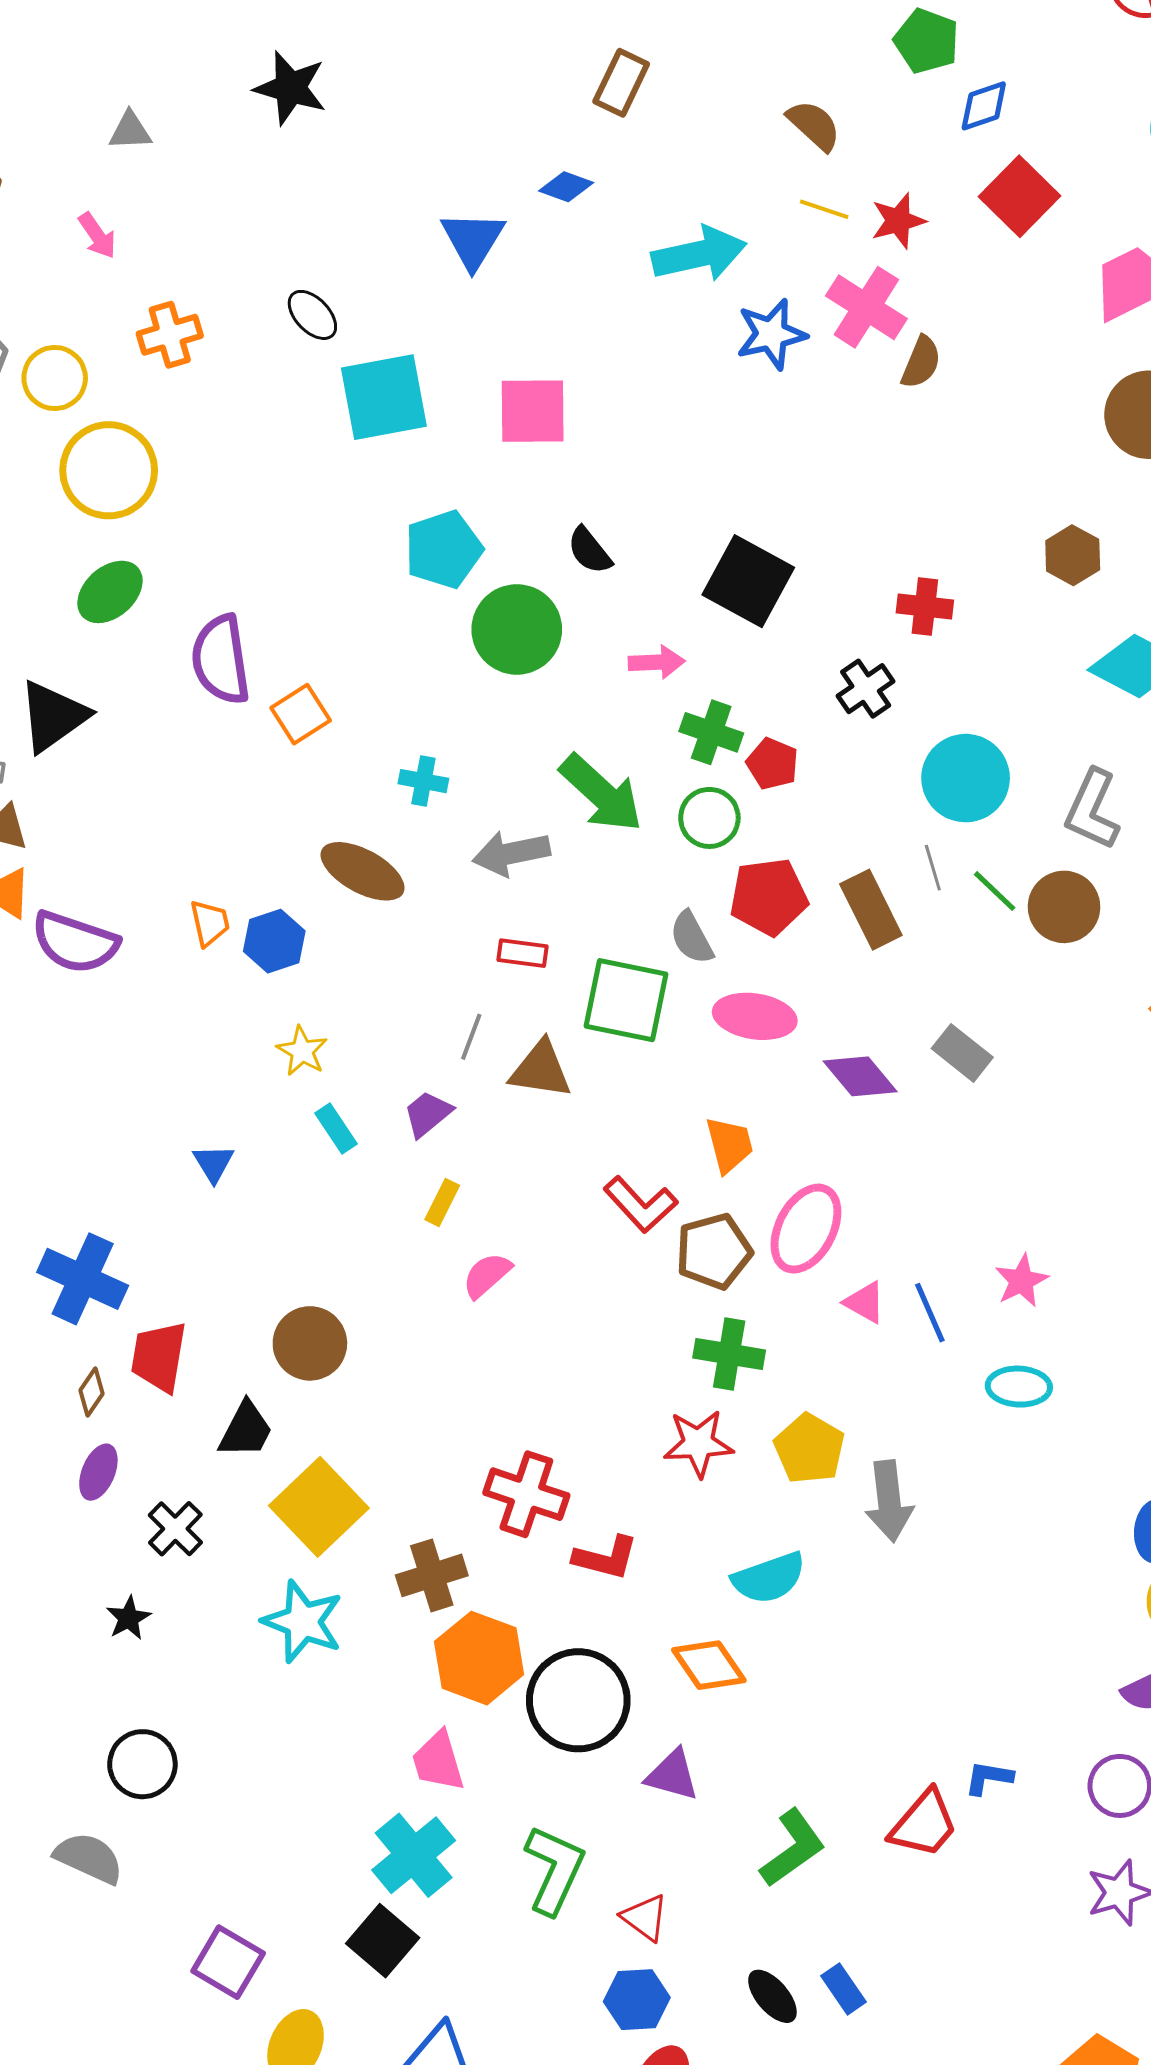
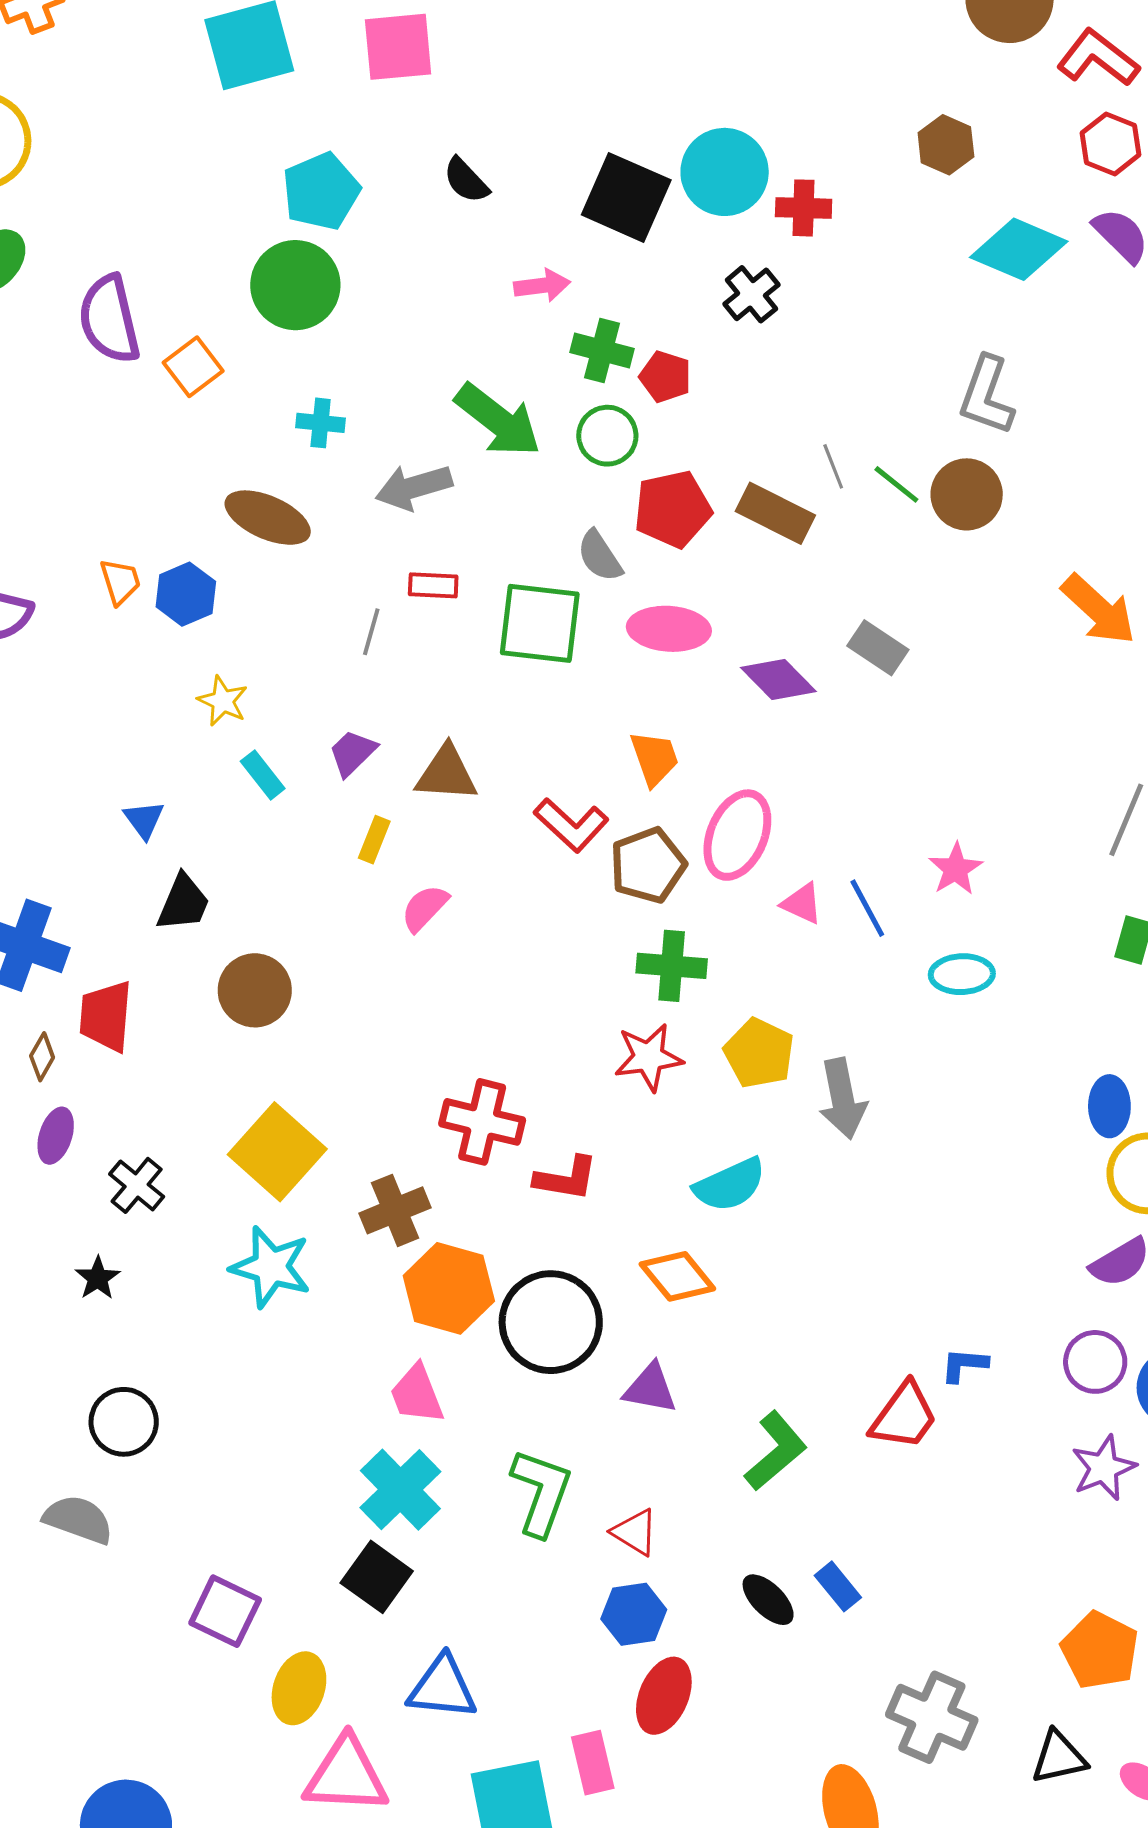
green circle: (517, 629) -> (295, 285), moved
cyan circle: (966, 778) -> (725, 172), moved
brown rectangle: (871, 910) -> (775, 513), turned -32
gray line: (471, 1037) -> (371, 632), moved
brown triangle: (541, 1070) -> (446, 773), moved
black trapezoid: (246, 1430) -> (183, 903), moved

